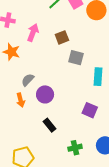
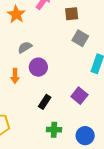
orange arrow: (21, 100) -> (15, 76), moved
black rectangle: (49, 125) -> (45, 102), moved, turned 56

